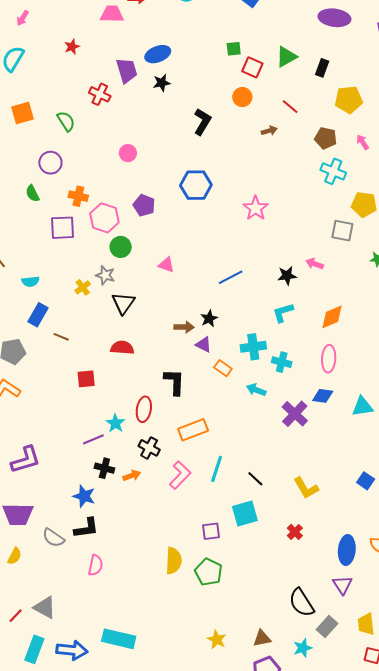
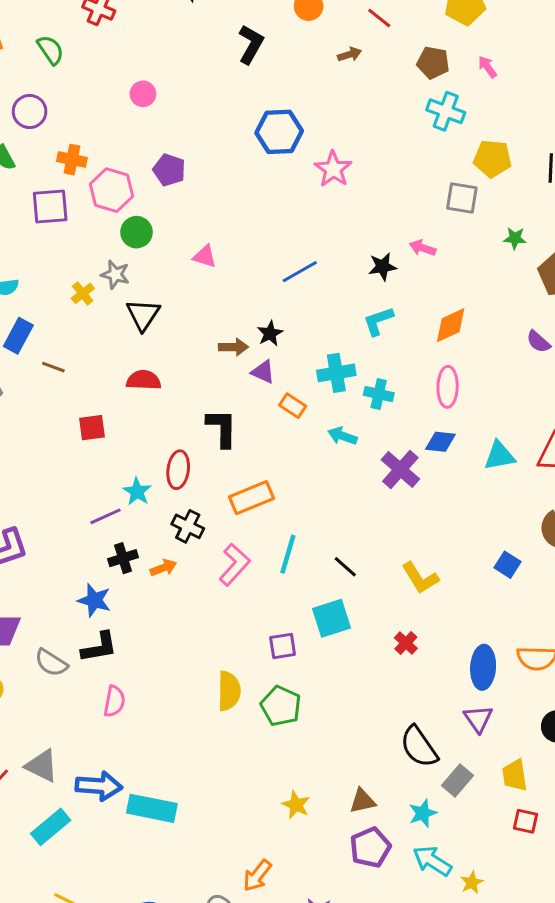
blue hexagon: (196, 185) -> (279, 132), moved
black cross: (104, 468) -> (123, 558), turned -30
cyan rectangle: (34, 649) -> (51, 827), moved, turned 32
blue arrow: (72, 650) -> (99, 786), moved

